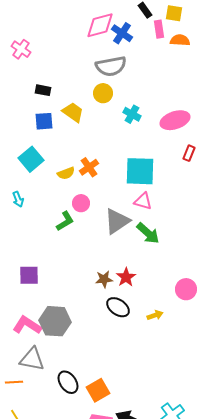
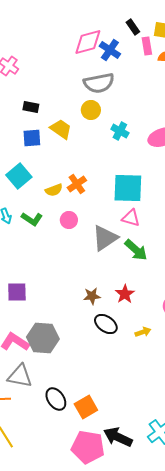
green L-shape: (65, 221) -> (32, 219), moved, turned 65
red star: (126, 277) -> (125, 294), moved

